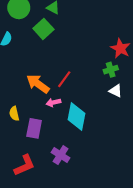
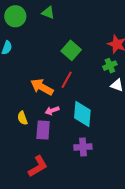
green square: (43, 29) -> (71, 50), moved
pink arrow: (53, 103) -> (52, 111), moved
purple cross: (61, 155) -> (83, 147), moved, turned -30

